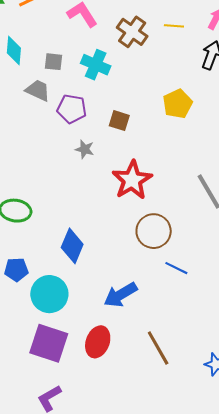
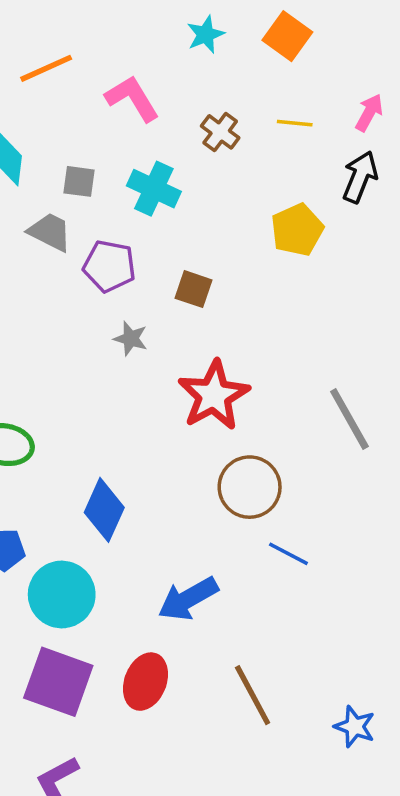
brown cross: (132, 32) -> (220, 132), size x0.7
yellow pentagon: (178, 104) -> (297, 230), moved

